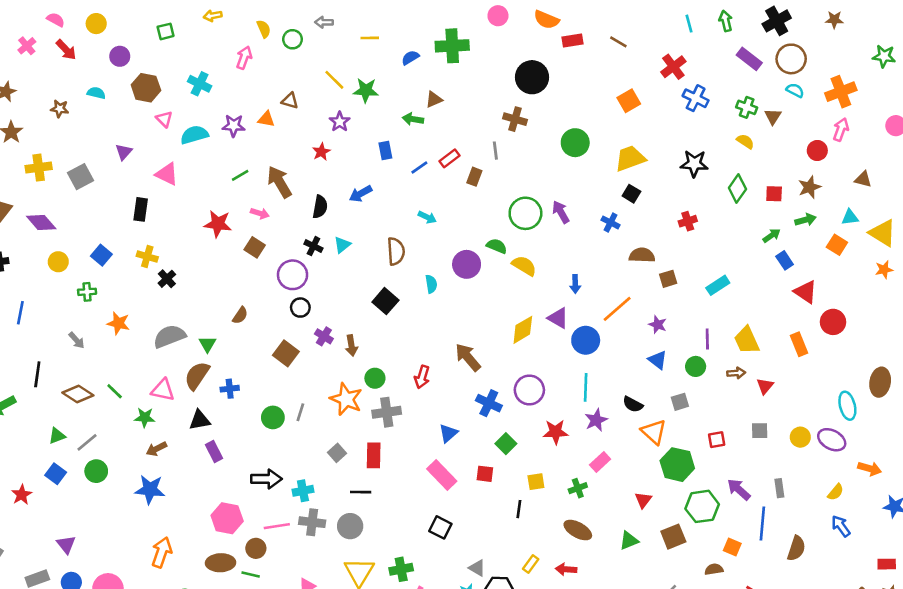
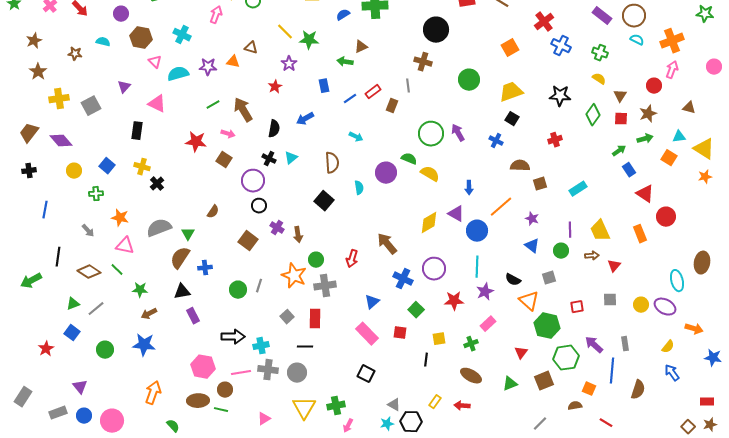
brown triangle: (773, 116) -> (620, 96), moved
pink triangle: (163, 390) -> (125, 246), moved
green circle: (96, 471) -> (105, 350), moved

